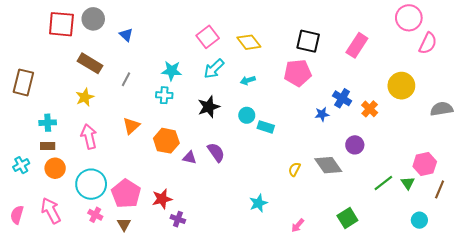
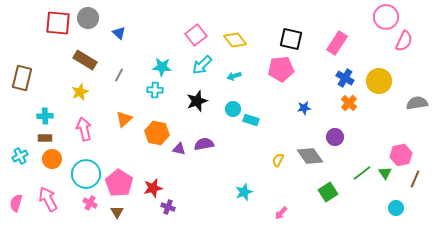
blue cross: (342, 98) -> (345, 78), moved
purple semicircle: (216, 152) -> (204, 144), turned -66
green square: (347, 218) -> (328, 192), moved

